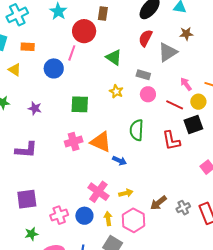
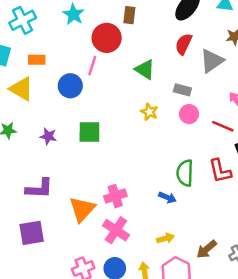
yellow triangle: (15, 70) -> (21, 89), size x1.5
green square: (80, 104) -> (89, 132), moved
green semicircle: (137, 130) -> (185, 173), moved
pink cross: (74, 142) -> (115, 196), moved
orange triangle: (101, 142) -> (82, 209), moved, turned 50
blue arrow: (119, 161) -> (168, 197), moved
pink cross: (98, 192) -> (116, 230), moved
purple square: (27, 199) -> (32, 233), moved

